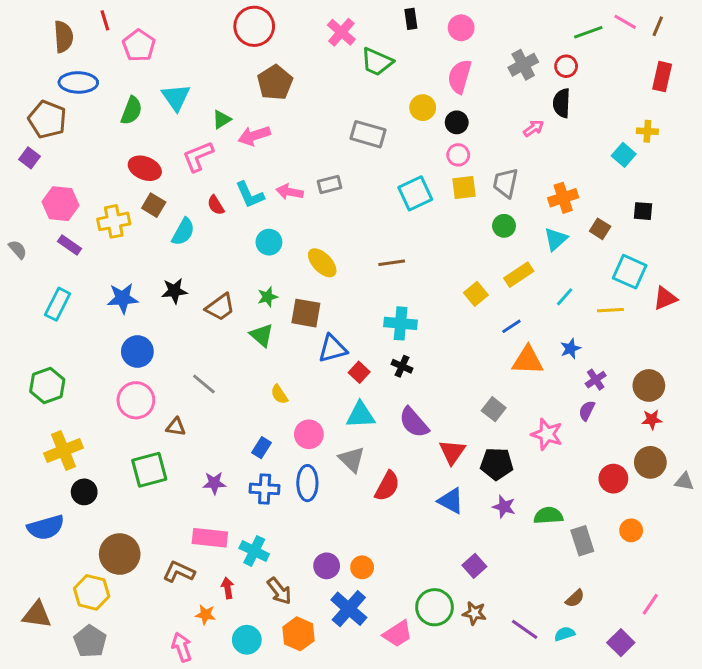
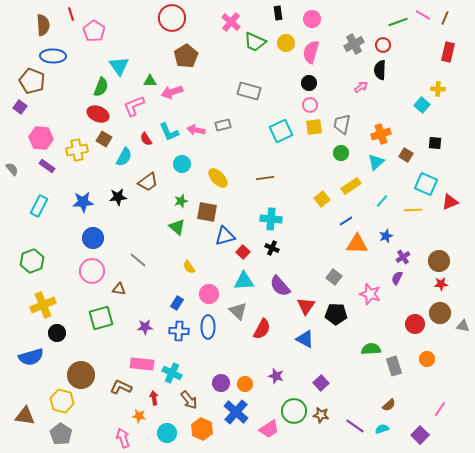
yellow circle: (423, 108) -> (286, 43), moved
green semicircle: (131, 111) -> (101, 87), moved
green triangle: (222, 119) -> (150, 81), turned 32
brown trapezoid: (220, 307) -> (148, 182), moved
purple star: (504, 507) -> (276, 376), moved

